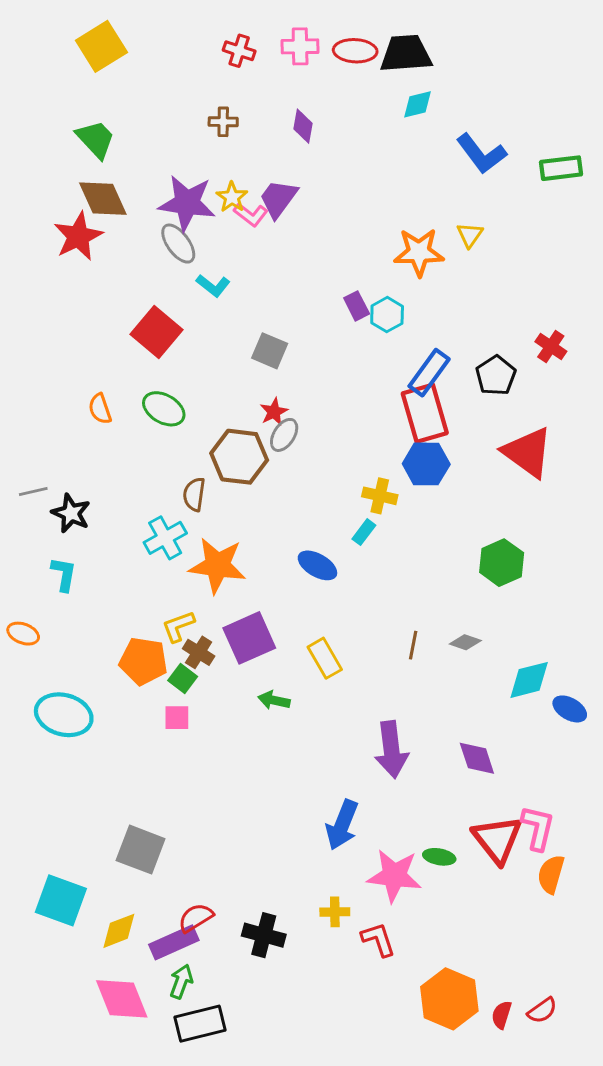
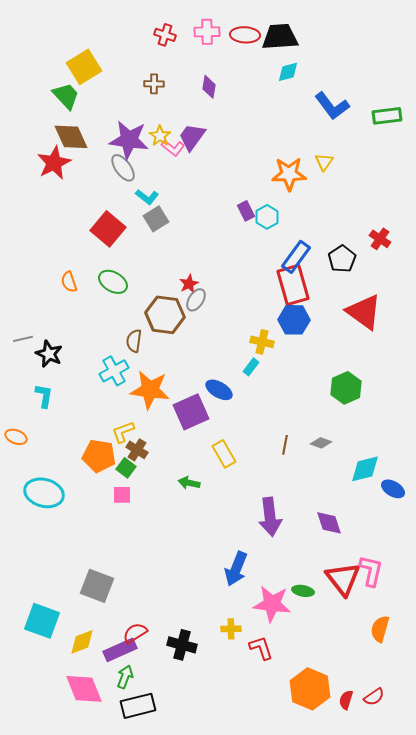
yellow square: (101, 46) -> (84, 67), moved
gray square: (270, 351) -> (156, 219), moved, turned 35
purple square: (249, 638) -> (191, 412), moved
orange semicircle: (551, 874) -> (380, 629), moved

